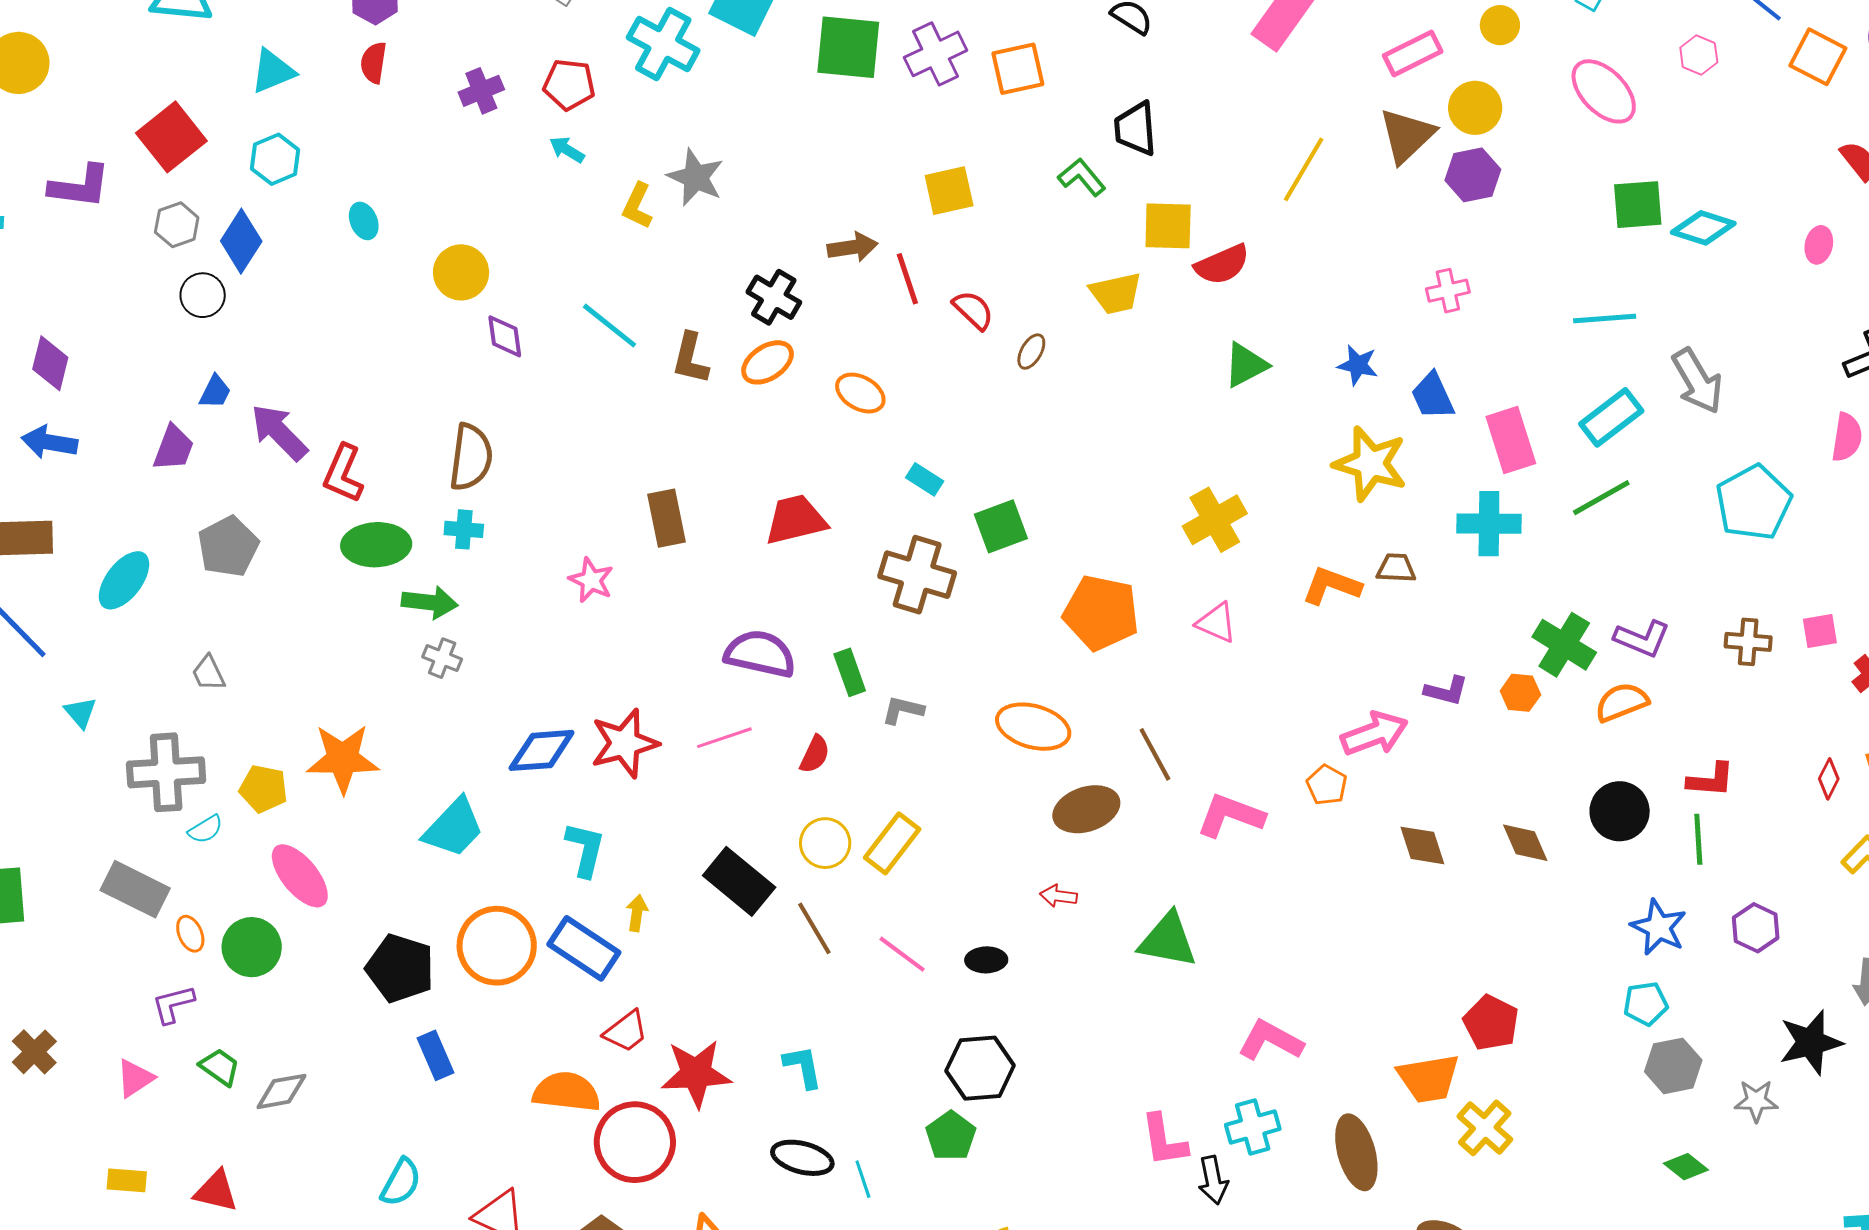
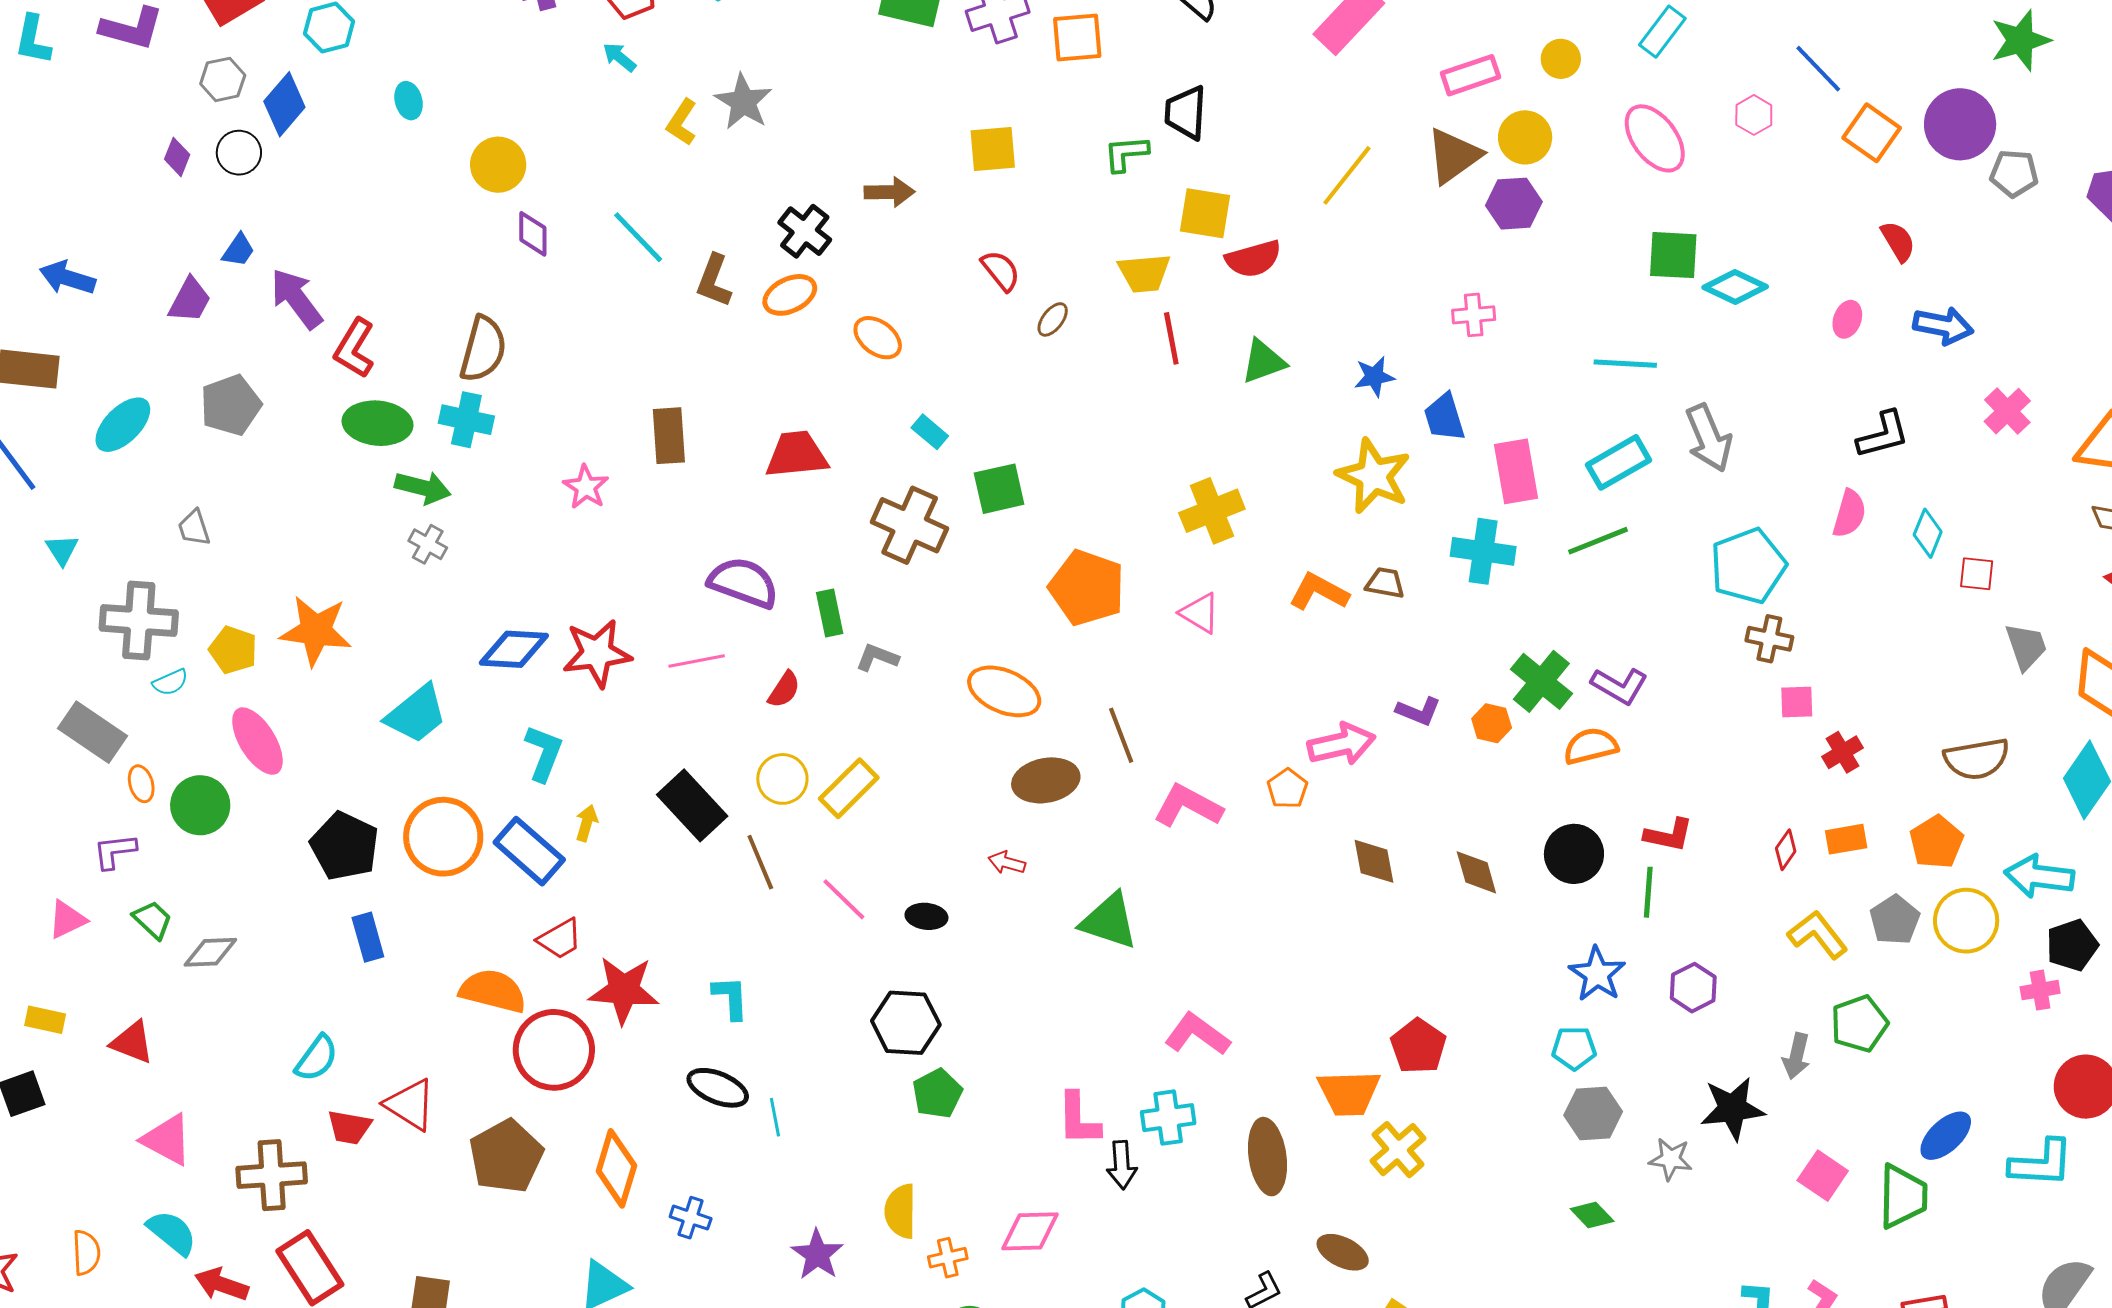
green L-shape: (1082, 177) -> (1126, 153), turned -63
red line: (907, 279) -> (1171, 338), moved
purple diamond: (50, 363) -> (177, 157), moved, size x0.7
blue star: (1358, 365) -> (1374, 377), turned -30
cyan cross: (464, 529) -> (466, 420), size x1.4
brown cross: (1748, 642) -> (1769, 639), moved
green pentagon: (951, 1136) -> (937, 1094), moved

